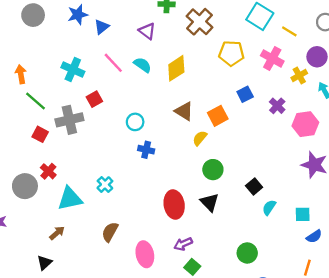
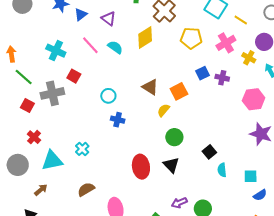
purple triangle: (147, 31) -> (108, 19), moved
pink cross: (272, 58) -> (226, 43), turned 30
yellow diamond: (176, 68) -> (145, 38), moved
yellow cross: (299, 76) -> (249, 58), turned -32
red square: (94, 99) -> (74, 76), turned -32
purple cross: (277, 106) -> (222, 78), moved, turned -32
gray circle: (25, 186) -> (18, 165), moved
cyan semicircle: (269, 207) -> (222, 170), turned -40
brown semicircle: (110, 232) -> (86, 189), turned 30
purple arrow: (183, 244) -> (179, 203), moved

